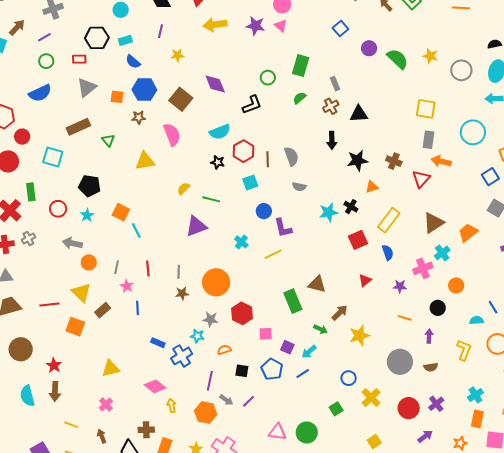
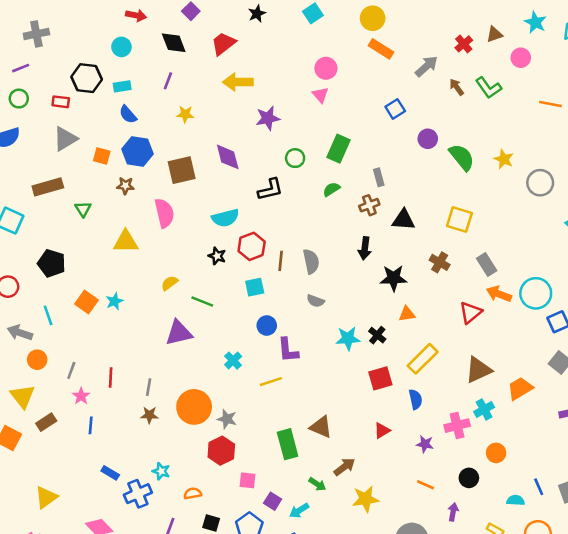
purple star: (256, 26) -> (268, 118), moved, turned -30
brown square: (181, 99) -> (182, 170), turned 30
yellow square: (426, 109) -> (459, 219), moved
cyan circle: (473, 132) -> (536, 293), moved
gray rectangle: (428, 140) -> (487, 264), turned -48
brown cross: (394, 161) -> (440, 262), moved
cyan star: (87, 215) -> (114, 301), moved
cyan line: (136, 231) -> (48, 315), moved
gray star: (210, 319) -> (227, 419), moved
yellow triangle: (111, 369) -> (46, 497), turned -30

